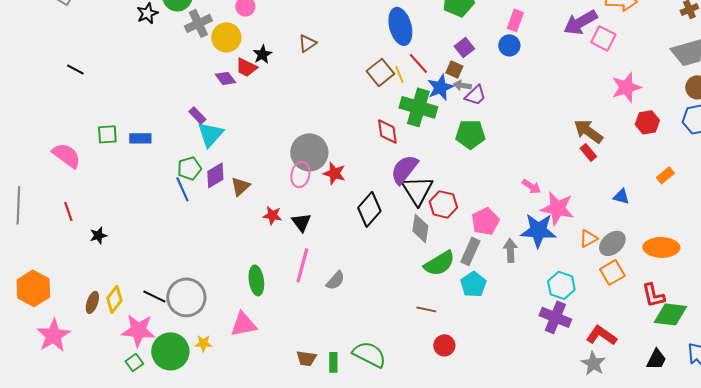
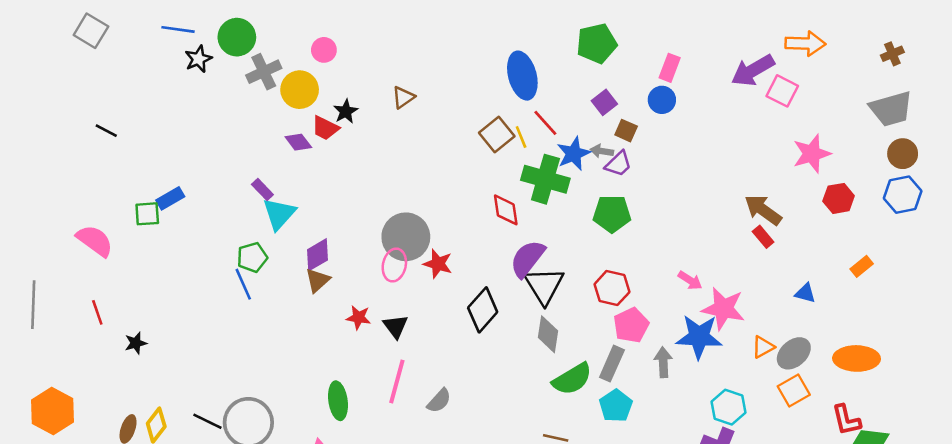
brown square: (454, 69) -> (626, 131), moved
blue rectangle: (140, 138) -> (170, 198), moved, turned -30
purple diamond: (215, 175) -> (318, 255), moved
red hexagon: (443, 204) -> (612, 288), moved

